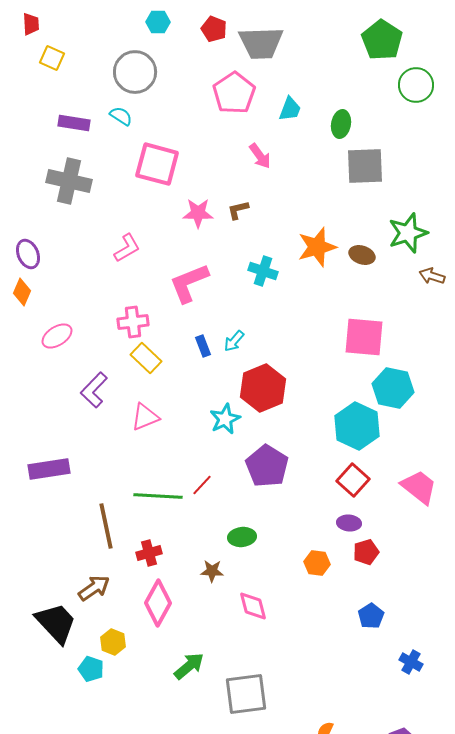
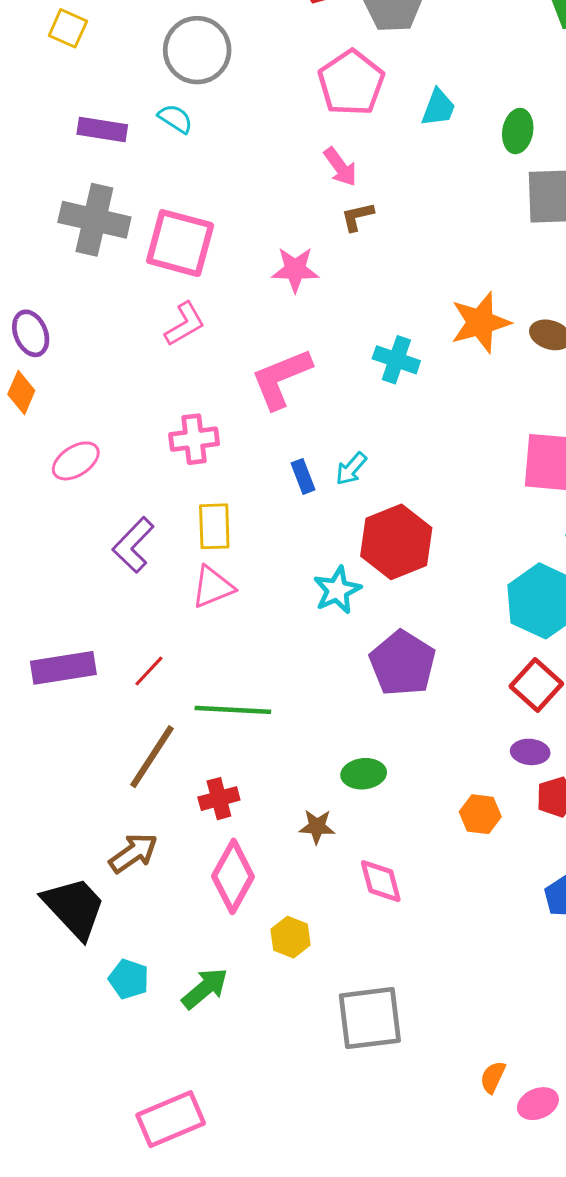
pink arrow: (260, 156) -> (340, 167), moved
pink square: (157, 164) -> (180, 243), moved
brown L-shape: (238, 210) -> (357, 217), moved
yellow rectangle: (146, 358) -> (214, 526), moved, turned 44
red line: (202, 485) -> (149, 671), moved
brown line: (106, 526) -> (152, 757), turned 45
yellow hexagon: (113, 642) -> (291, 937), moved
green arrow: (189, 666) -> (205, 988), moved

